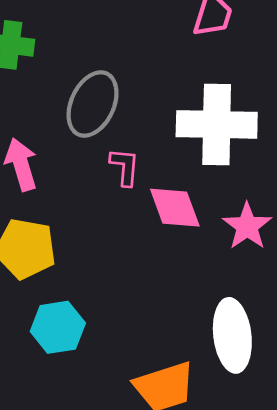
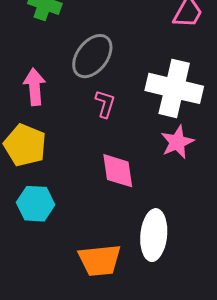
pink diamond: (175, 208) -> (118, 171), moved
pink star: (247, 226) -> (177, 142), moved

